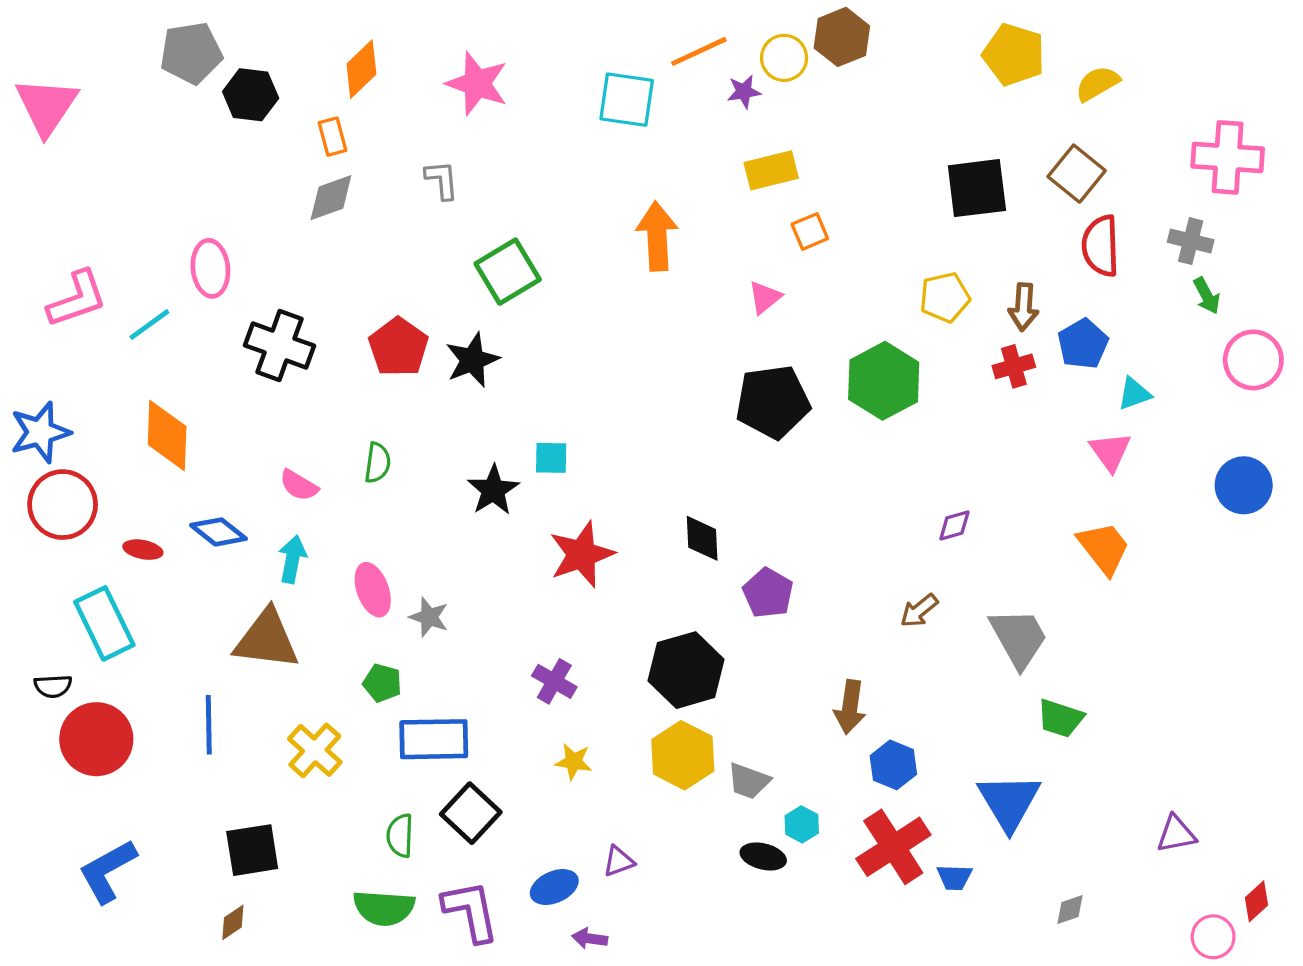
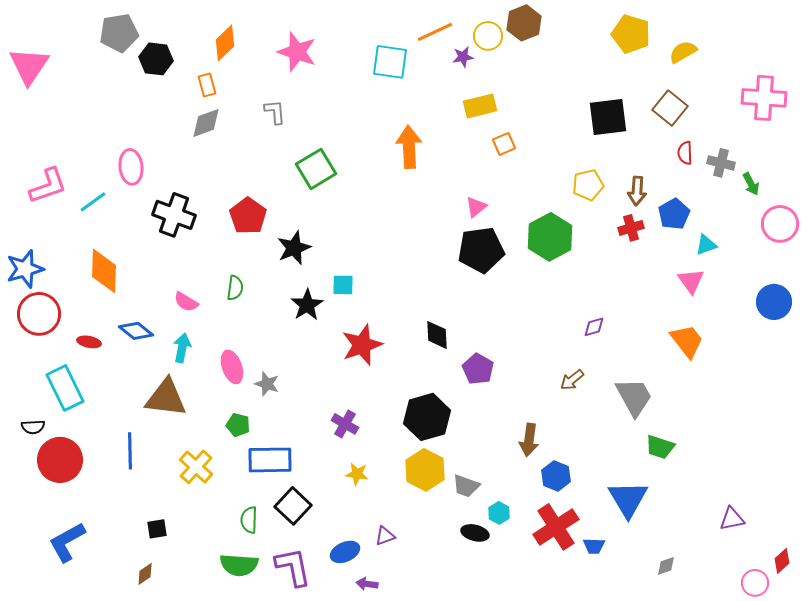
gray cross: (1191, 241) -> (721, 163), moved
red semicircle: (1101, 246) -> (685, 153), size x0.6
pink triangle: (765, 297) -> (476, 207), moved
black star: (472, 360) -> (294, 248), moved
black square: (252, 850) -> (157, 529), size x0.6

